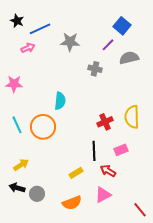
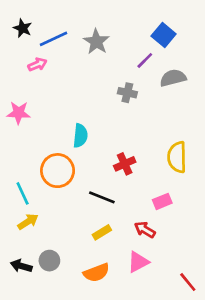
gray star: (70, 42) -> (96, 42), moved, turned 30
red cross: (105, 122) -> (125, 164), moved
cyan line: (17, 125) -> (23, 193), moved
black line: (94, 151) -> (102, 197), moved, turned -66
black arrow: (17, 188) -> (21, 266), moved

